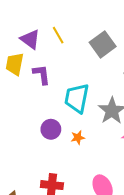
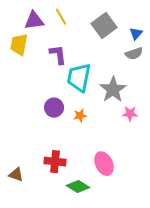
purple triangle: (30, 39) -> (34, 21), turned -45
purple L-shape: (42, 74) -> (58, 55), moved

